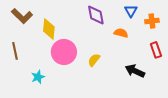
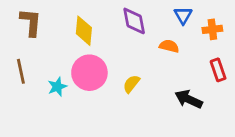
brown L-shape: (22, 16) -> (31, 22), turned -130
yellow diamond: (49, 29) -> (84, 31), moved
cyan star: (38, 77) -> (57, 87), moved

